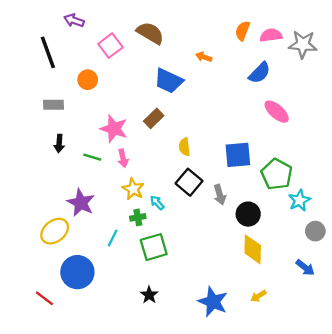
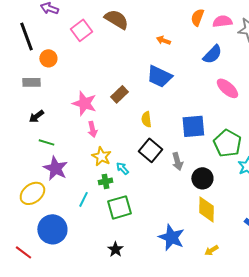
orange circle: (88, 80) -> (48, 58), moved
blue trapezoid: (168, 81) -> (159, 76), moved
black arrow: (59, 143) -> (36, 116), turned 49
green line: (92, 157) -> (46, 142), moved
blue star: (213, 302) -> (171, 237), moved

